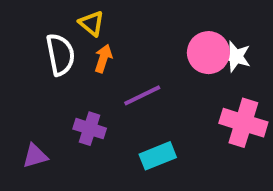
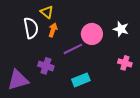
pink circle: (208, 53) -> (92, 34), moved
pink cross: (243, 123) -> (125, 63), size x0.6
purple triangle: (35, 156) -> (18, 80), size x1.6

